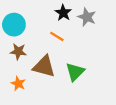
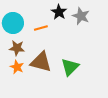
orange line: (57, 36) -> (41, 28), moved, turned -48
orange star: (18, 84) -> (17, 67), moved

